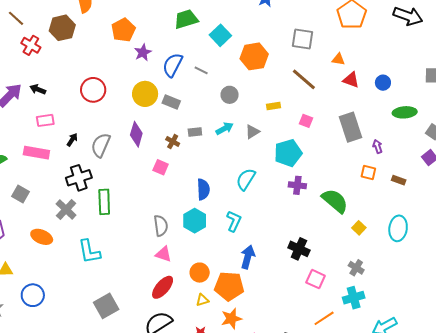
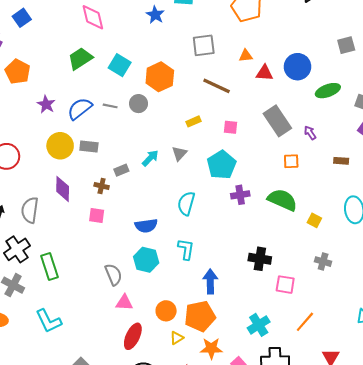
orange pentagon: (123, 30) -> (18, 72), moved
blue semicircle: (173, 65) -> (80, 109), turned 40
blue circle: (383, 83) -> (297, 67), size x1.6
gray circle: (230, 95) -> (138, 104), moved
orange square: (368, 173) -> (291, 161), moved
blue semicircle: (203, 189) -> (146, 226), turned 100
cyan cross: (354, 298) -> (259, 325), moved
orange star: (231, 319) -> (211, 348), turned 30

